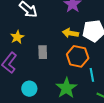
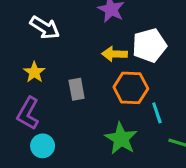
cyan circle: (29, 89) -> (43, 146), moved

